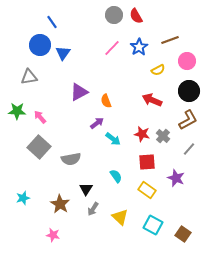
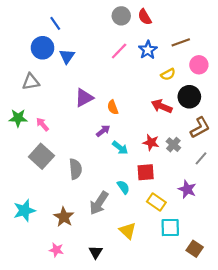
black circle: (189, 91) -> (189, 97), moved
gray semicircle: (71, 159) -> (75, 169), turned -84
red square: (147, 162) -> (146, 172), moved
black triangle: (86, 189) -> (96, 252), moved
cyan star: (23, 198) -> (24, 211), size x1.5
gray arrow: (93, 209) -> (99, 203), moved, size x1.6
cyan square: (153, 225) -> (170, 228), moved, turned -30

